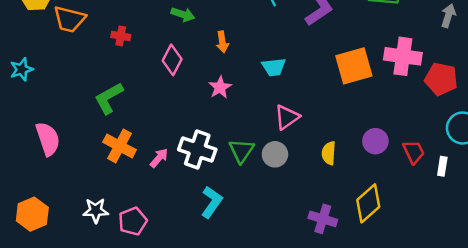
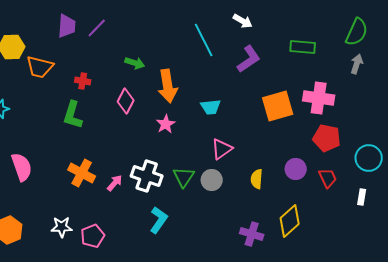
orange arrow: (222, 42) -> (168, 86), size x1.8
red pentagon: (441, 79) -> (327, 138), moved
green L-shape: (109, 98) -> (73, 115), moved, turned -44
white rectangle: (442, 166) -> (362, 197), moved

